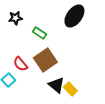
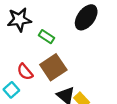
black star: (15, 18) -> (19, 20), size x1.5

